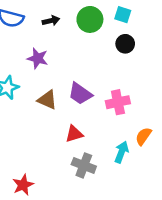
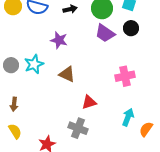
purple trapezoid: (80, 94) -> (105, 33), moved
orange semicircle: (143, 136) -> (146, 129), moved
gray cross: (84, 165) -> (78, 128), moved

